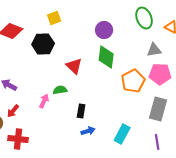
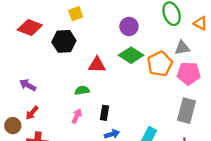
green diamond: (106, 57) -> (131, 55), turned -65
red triangle: (74, 66) -> (97, 65), turned -42
orange pentagon: (133, 81) -> (160, 64), moved
pink arrow: (44, 101) -> (77, 116), moved

